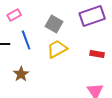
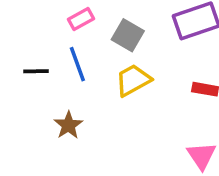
pink rectangle: (14, 15) -> (81, 19), moved

